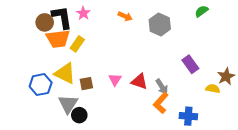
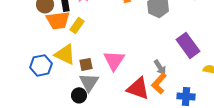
purple rectangle: (190, 64) -> (188, 45), size x1.4
pink triangle: (115, 79) -> (114, 60), size x1.6
red triangle: (139, 82) -> (138, 88), moved, size x1.4
gray triangle: (68, 104) -> (89, 82), moved

